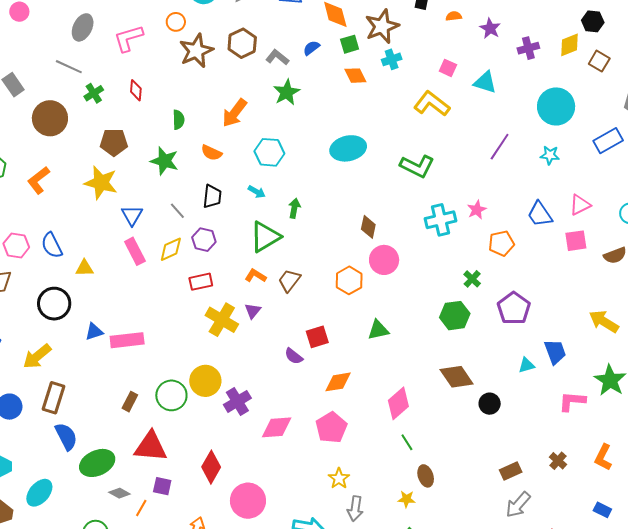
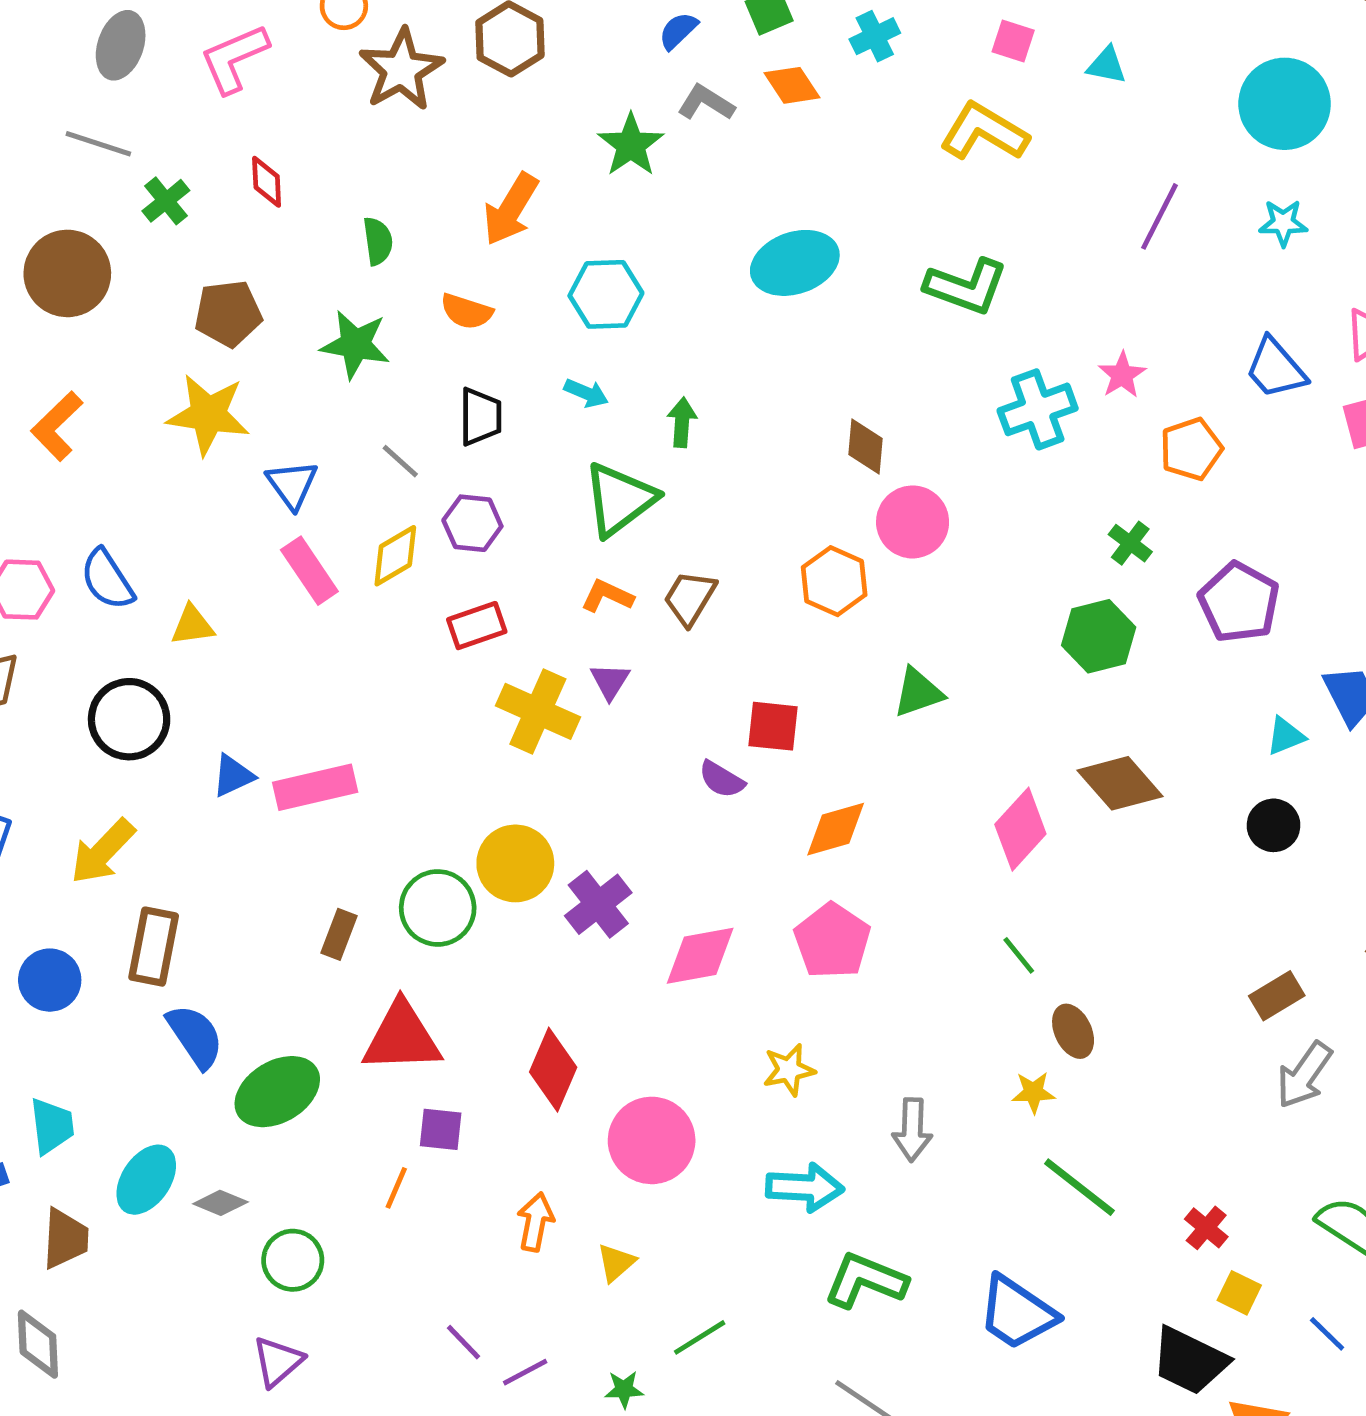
gray L-shape: (277, 57) -> (706, 103), moved
cyan triangle: (485, 82) -> (1107, 65), size x0.7
red square: (317, 337) -> (773, 726), turned 30
pink diamond: (398, 403) -> (1020, 829), moved
black circle: (490, 404) -> (1273, 825), moved
yellow star: (339, 478) -> (789, 1070), moved, turned 30
gray diamond: (119, 493) -> (220, 1203), moved

